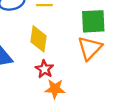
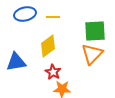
yellow diamond: (39, 39) -> (48, 46), turned 45

